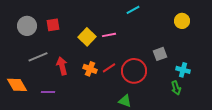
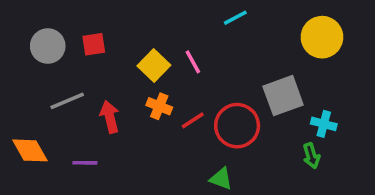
yellow circle: (182, 21) -> (322, 37), size x1.5
pink line: (109, 35) -> (193, 62), turned 72
gray square: (160, 54) -> (283, 96), size x1.6
orange cross: (90, 69) -> (159, 106), moved

